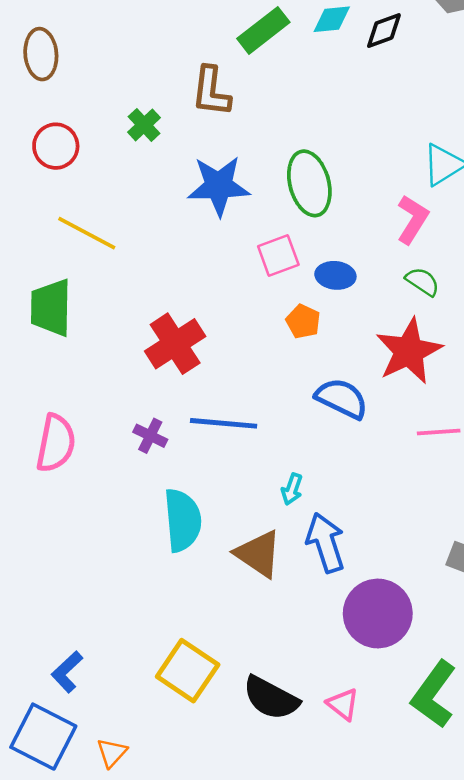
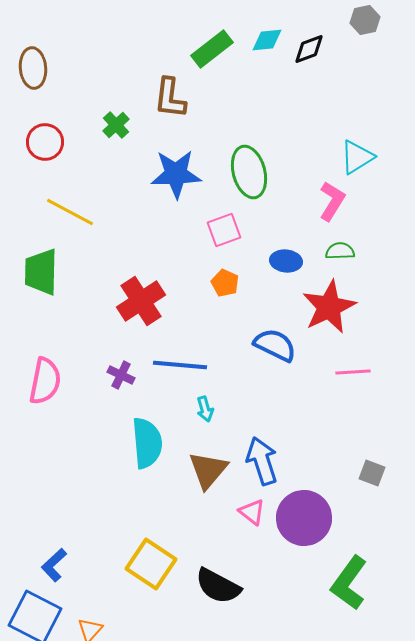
blue ellipse: (335, 275) -> (286, 261), moved
green semicircle: (422, 282) -> (340, 251), turned -36
orange pentagon: (303, 321) -> (225, 283), moved
cyan arrow: (292, 489) -> (205, 409), moved, turned -35
brown triangle: (258, 554) -> (208, 470), turned 36
pink triangle: (343, 704) -> (252, 512), moved

